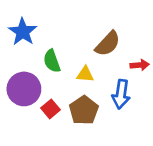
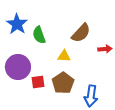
green semicircle: (52, 61) -> (39, 35), moved
blue arrow: (121, 94) -> (91, 96), moved
red square: (51, 109) -> (38, 82), turned 32

